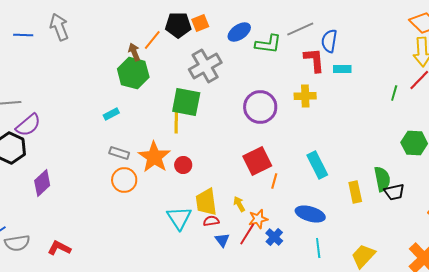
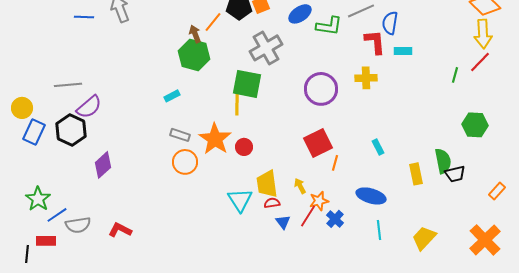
cyan rectangle: (317, 165) -> (378, 147), size x0.6

